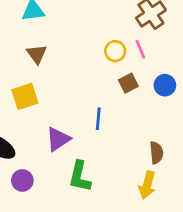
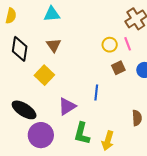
yellow square: (25, 96) -> (44, 75), turned -30
purple circle: (22, 180) -> (41, 135), size x1.6
yellow arrow: (147, 185) -> (108, 141), moved

